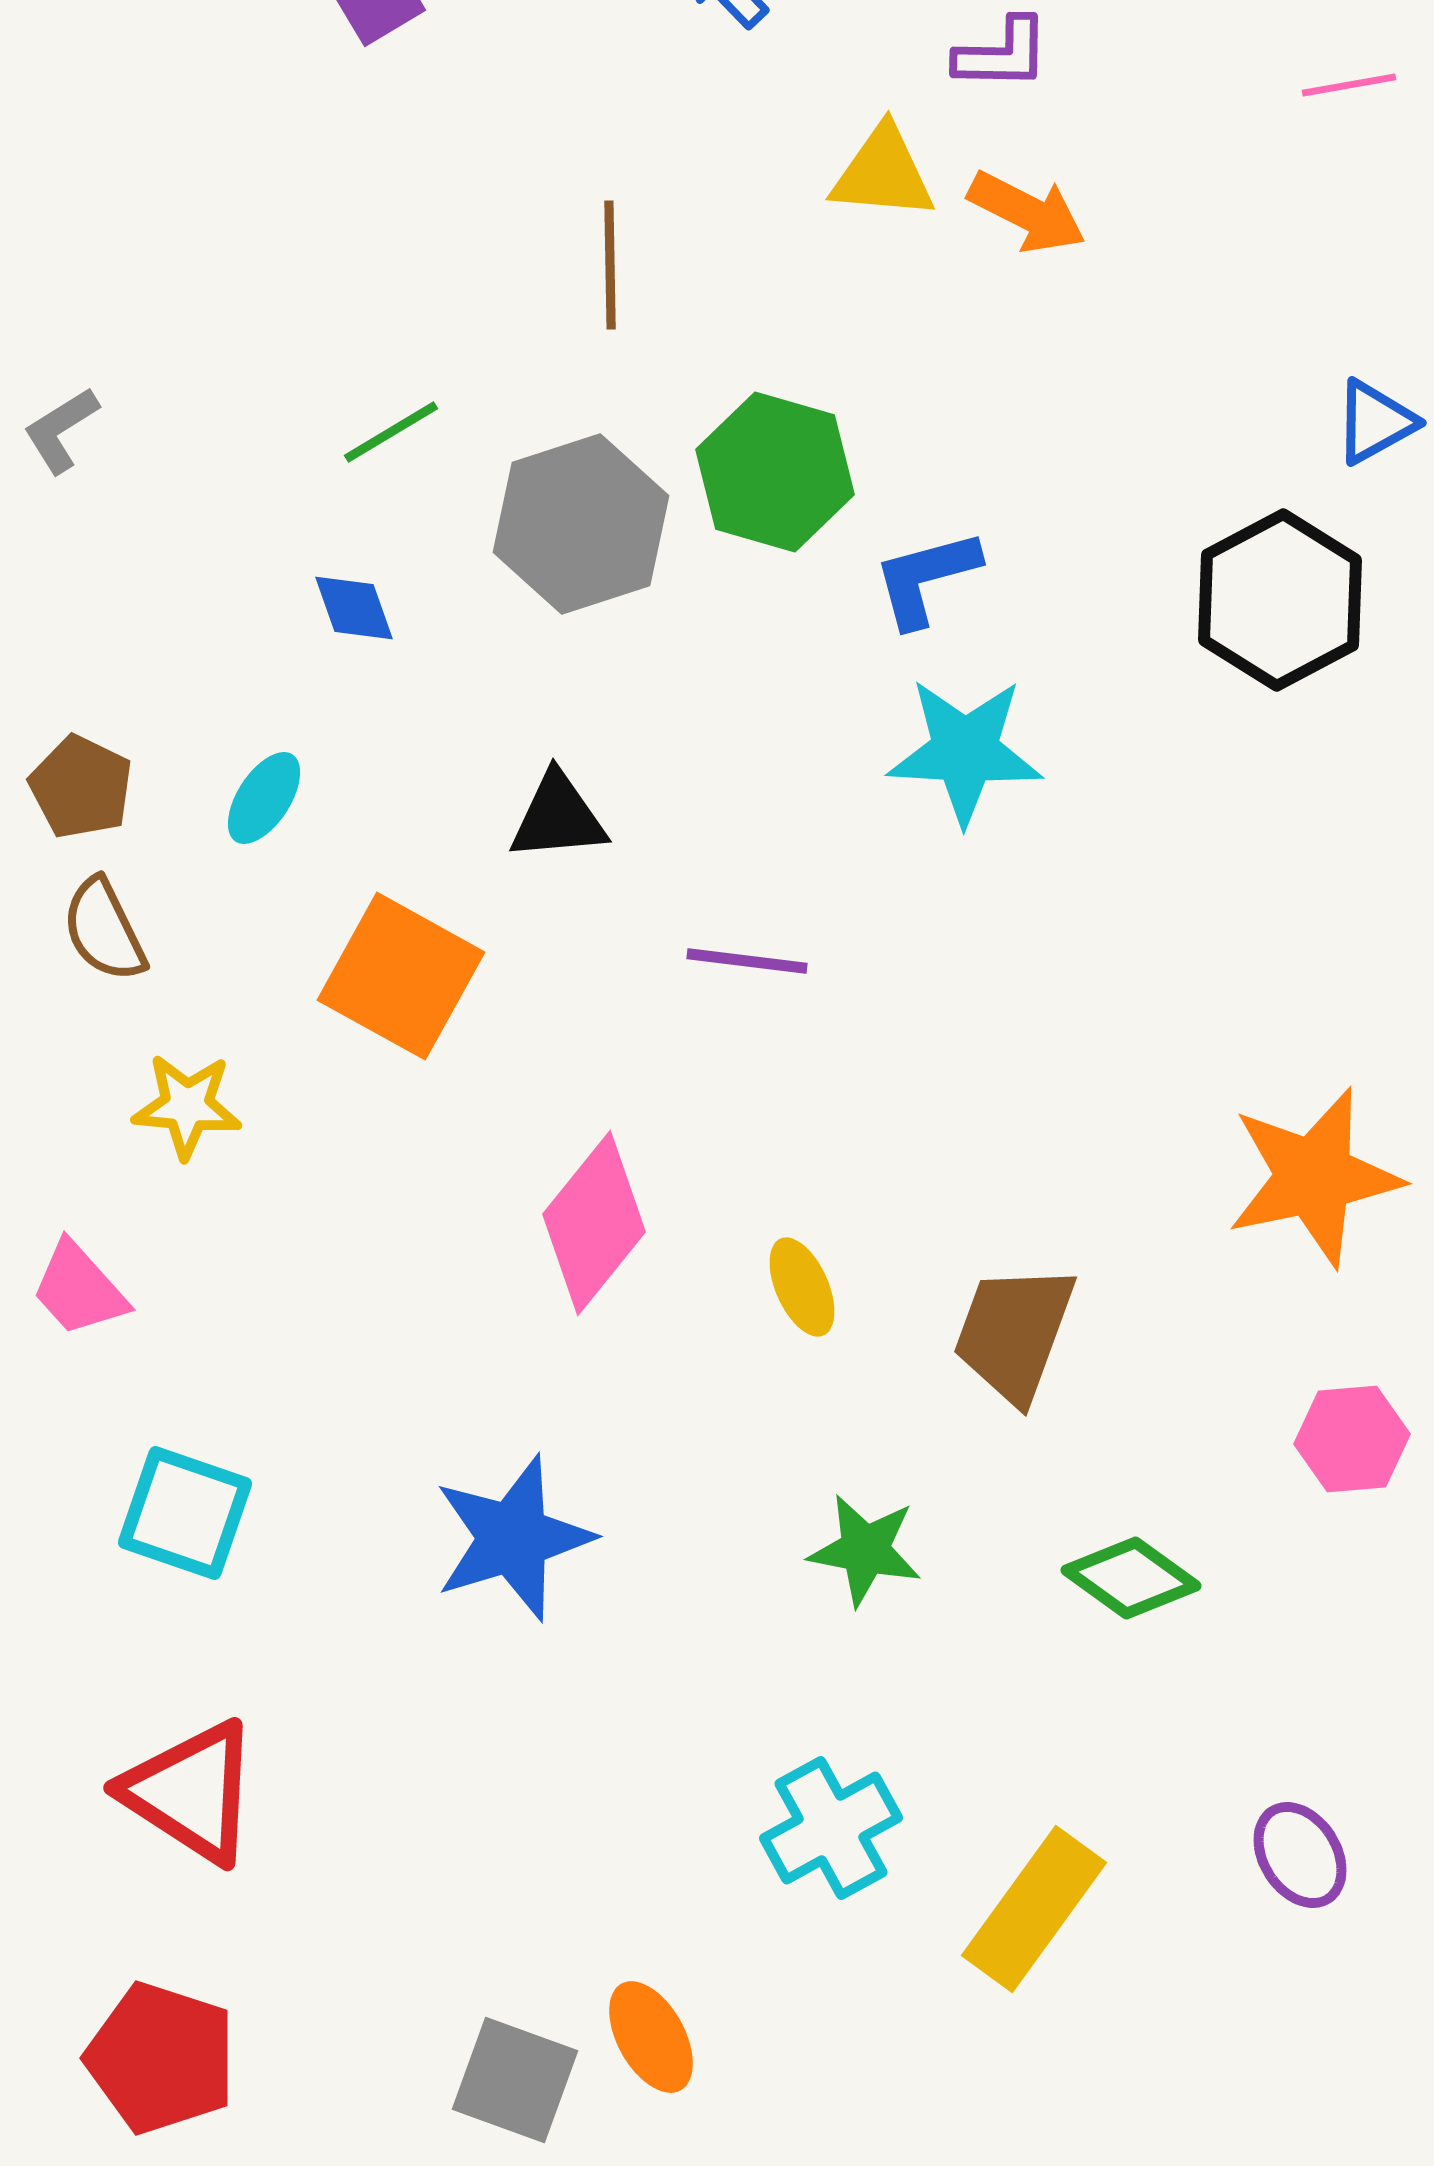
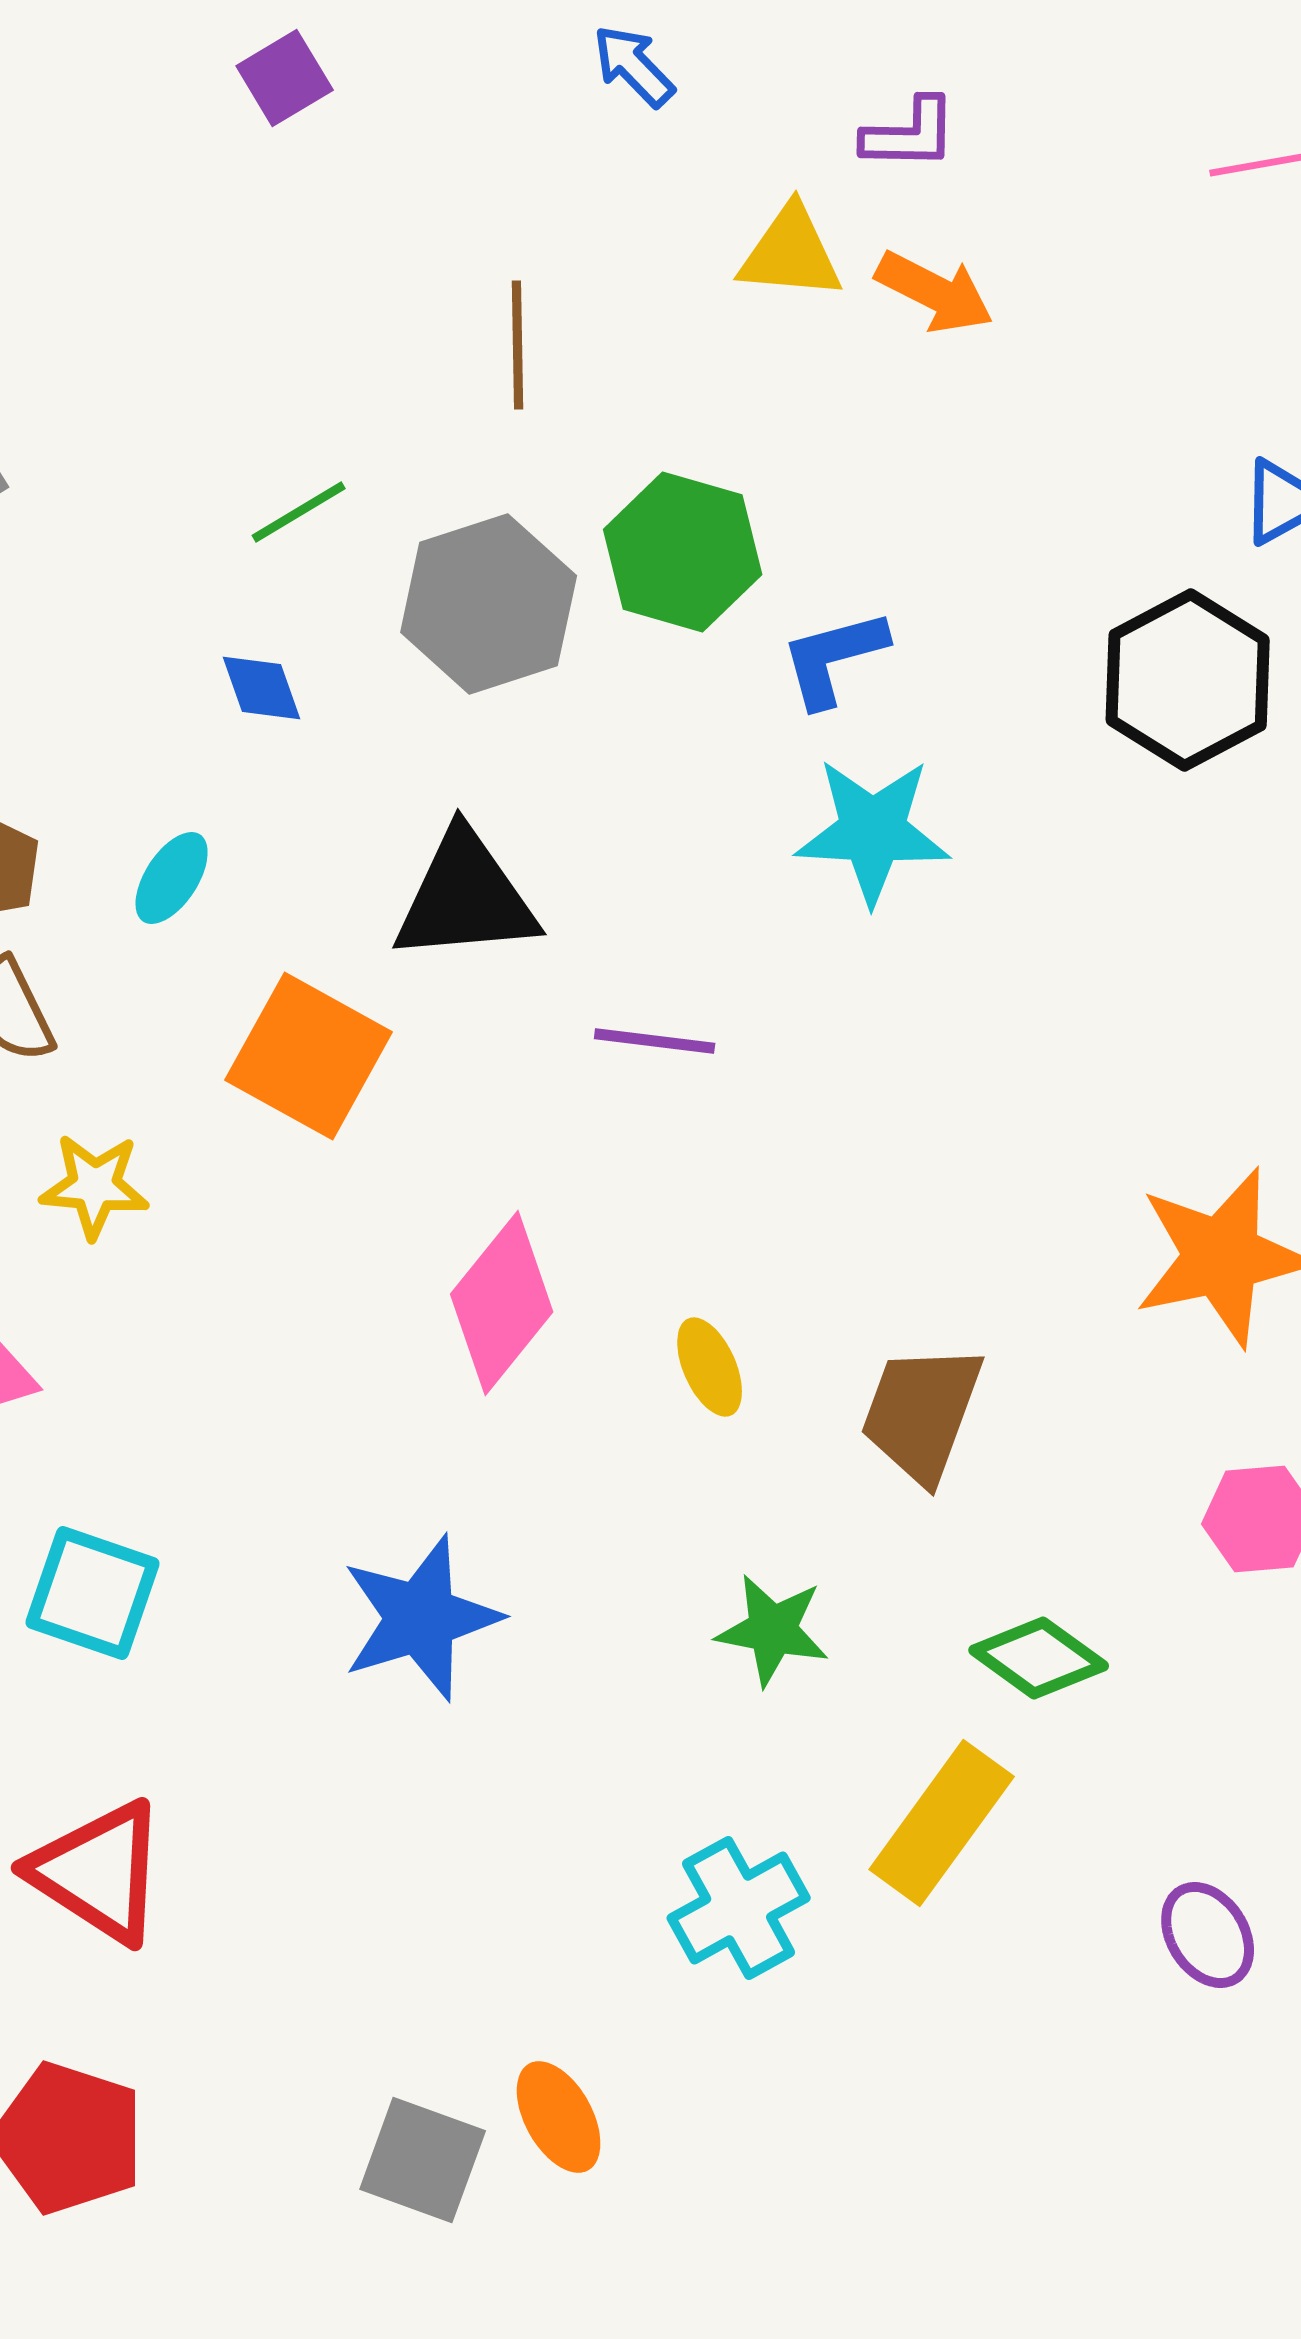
black triangle: (558, 817) -> (466, 897), size x1.5
yellow rectangle: (1034, 1909) -> (942, 1823), moved

